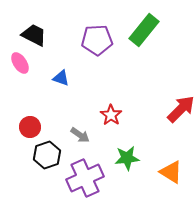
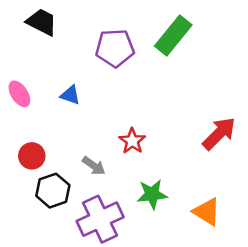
black trapezoid: (34, 35) -> (42, 22), moved
pink ellipse: (20, 63) -> (19, 94), moved

